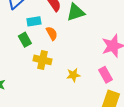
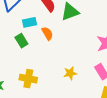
yellow cross: (43, 60) -> (28, 79), moved

